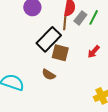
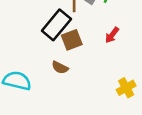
brown square: (60, 53) -> (72, 40), turned -30

